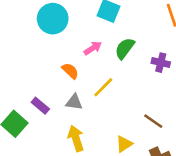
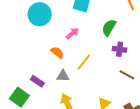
green semicircle: (125, 48) -> (109, 28), moved
purple cross: (161, 63) -> (120, 49), moved
brown line: (153, 121) -> (127, 75), moved

